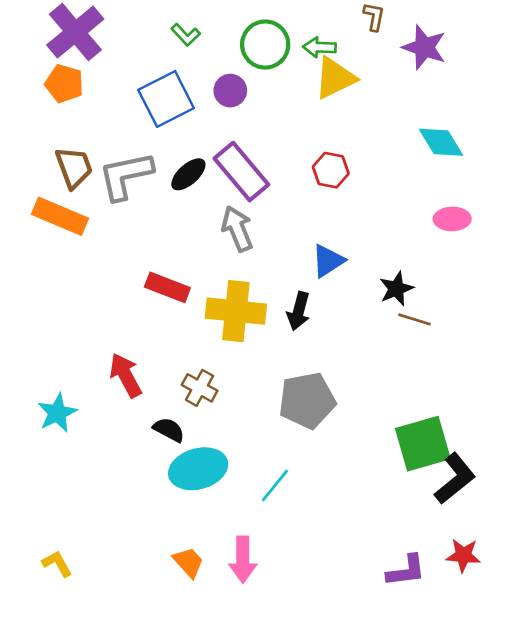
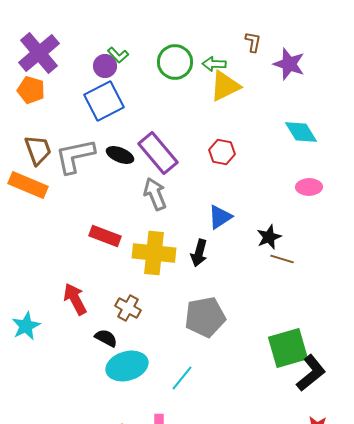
purple circle: (230, 91) -> (105, 66), moved
black ellipse: (188, 174) -> (120, 155), turned 64

